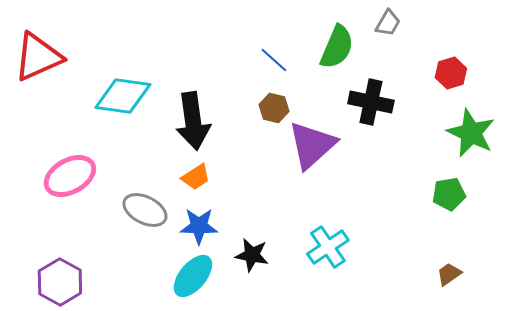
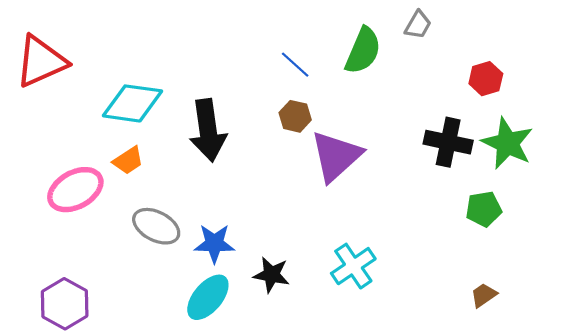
black cross: (371, 102) -> (448, 142), moved
orange trapezoid: (196, 177) -> (128, 160), moved

